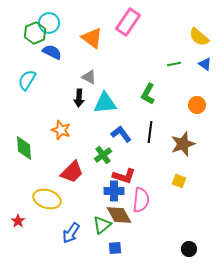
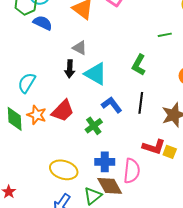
cyan semicircle: (27, 80) -> (27, 83), moved
cyan triangle: (105, 103) -> (96, 74), turned 35
orange star: (61, 130) -> (37, 115), moved
red trapezoid: (72, 172) -> (63, 111), moved
red L-shape: (124, 176) -> (154, 147), moved
yellow ellipse: (47, 199) -> (64, 170), moved

